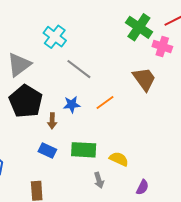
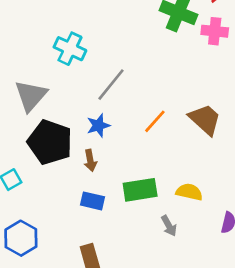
gray line: (79, 69) -> (111, 85), turned -76
brown trapezoid: (144, 79) -> (205, 119), moved
blue star: (72, 105) -> (98, 125), moved

